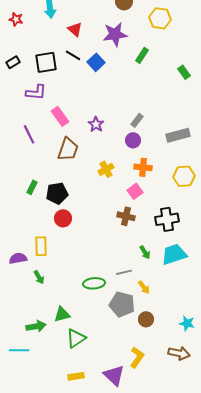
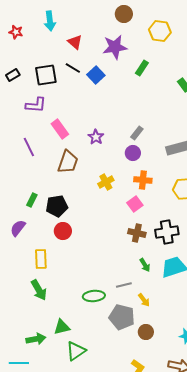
brown cross: (126, 216) -> (137, 233), moved
purple semicircle: (18, 258) -> (18, 228), moved, turned -42
green arrow: (39, 277) -> (39, 290), size x1.5

